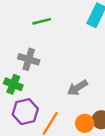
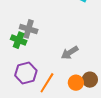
green cross: (13, 84) -> (19, 40), moved

